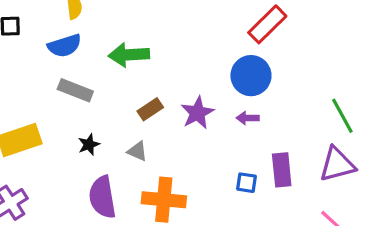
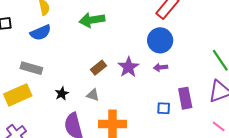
green arrow: (129, 55) -> (92, 20), moved
gray rectangle: (75, 90) -> (31, 68), moved

